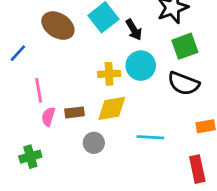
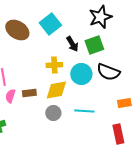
black arrow: (134, 30) -> (72, 44), moved
green square: (185, 46) -> (94, 45), moved
cyan circle: (141, 66) -> (81, 74), moved
gray circle: (94, 143) -> (53, 113), moved

